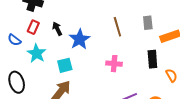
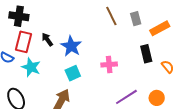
red rectangle: (33, 27) -> (23, 42), size x1.5
brown line: (117, 27) -> (111, 16), moved
cyan square: (65, 65) -> (73, 73), moved

